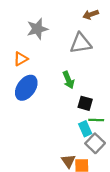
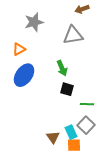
black square: (85, 103) -> (67, 89), moved
cyan rectangle: (85, 129) -> (71, 132), moved
brown triangle: (68, 161) -> (53, 137), moved

